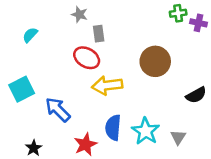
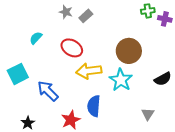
gray rectangle: (99, 34) -> (86, 16), moved, turned 56
cyan semicircle: (30, 35) -> (36, 38), moved
cyan star: (146, 131) -> (121, 80), moved

